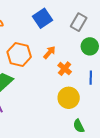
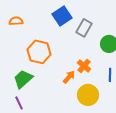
gray rectangle: (79, 22) -> (84, 28), moved
orange arrow: (49, 52) -> (69, 77), moved

